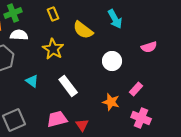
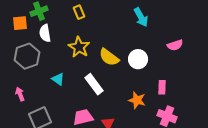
yellow semicircle: (83, 30) -> (109, 57), moved
white semicircle: (19, 35) -> (45, 33), turned -102
pink rectangle: (136, 89) -> (162, 87), turned -40

